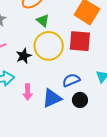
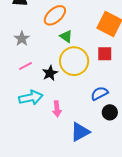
red square: (80, 41) -> (105, 54), size x0.7
blue triangle: (52, 98) -> (80, 132), moved

